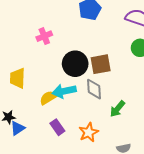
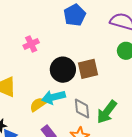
gray diamond: (94, 89) -> (82, 109), moved
green arrow: (117, 109) -> (107, 112), size x1.4

